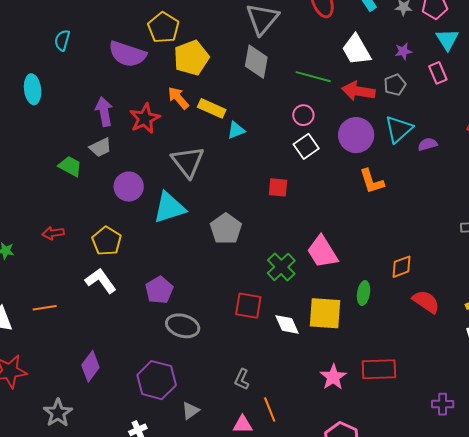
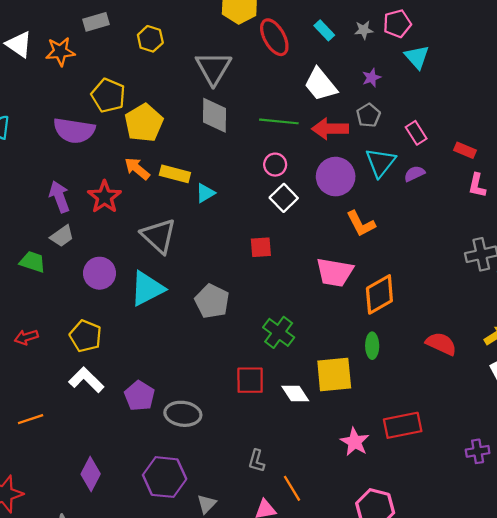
pink rectangle: (438, 73) -> (416, 133), moved
pink trapezoid: (322, 252) -> (335, 272), moved, turned -39
orange diamond: (402, 267) -> (379, 294), moved, size x1.5
purple pentagon: (159, 290) -> (139, 396), moved

